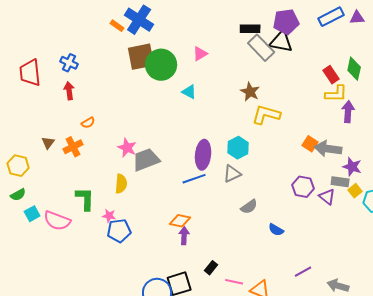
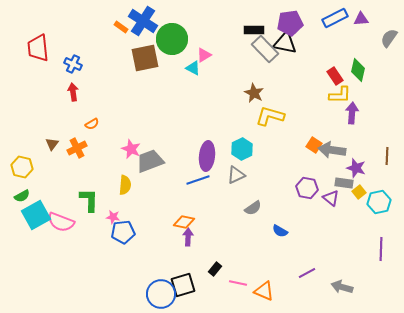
green circle: (161, 65) -> (172, 39), moved
red trapezoid: (30, 73) -> (38, 48), moved
cyan triangle: (189, 92) -> (193, 68), moved
cyan square: (32, 214) -> (36, 215), size x1.8

